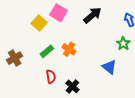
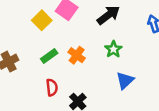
green star: (123, 44) -> (113, 49), moved
blue triangle: (109, 67) -> (125, 80), turned 35

